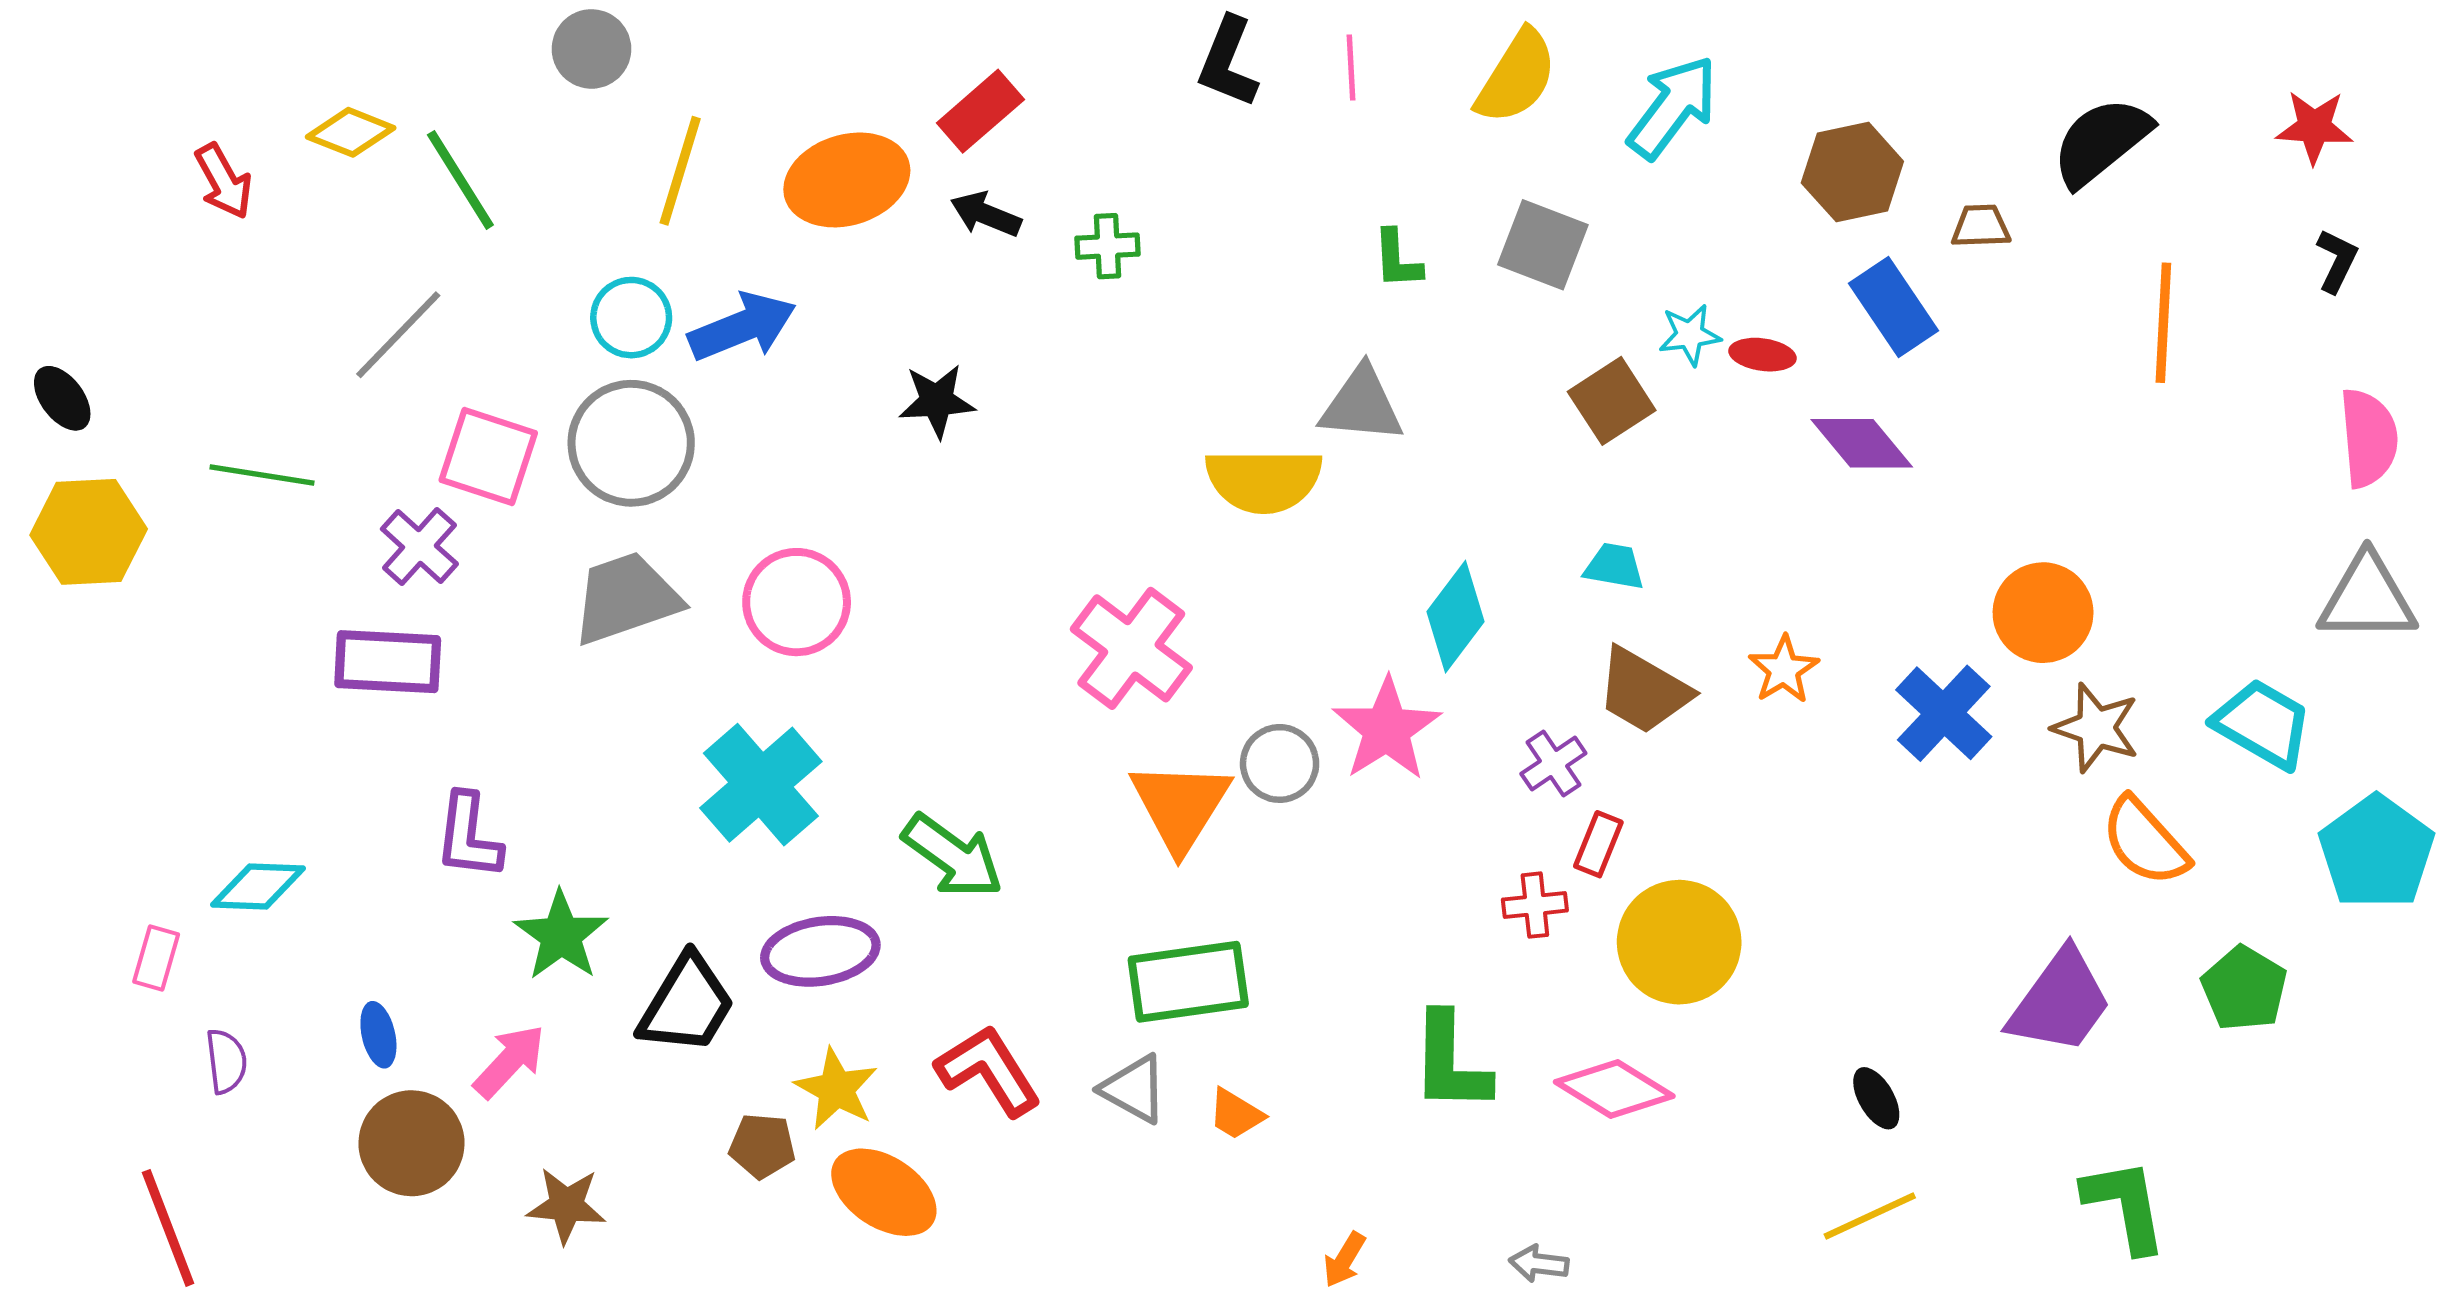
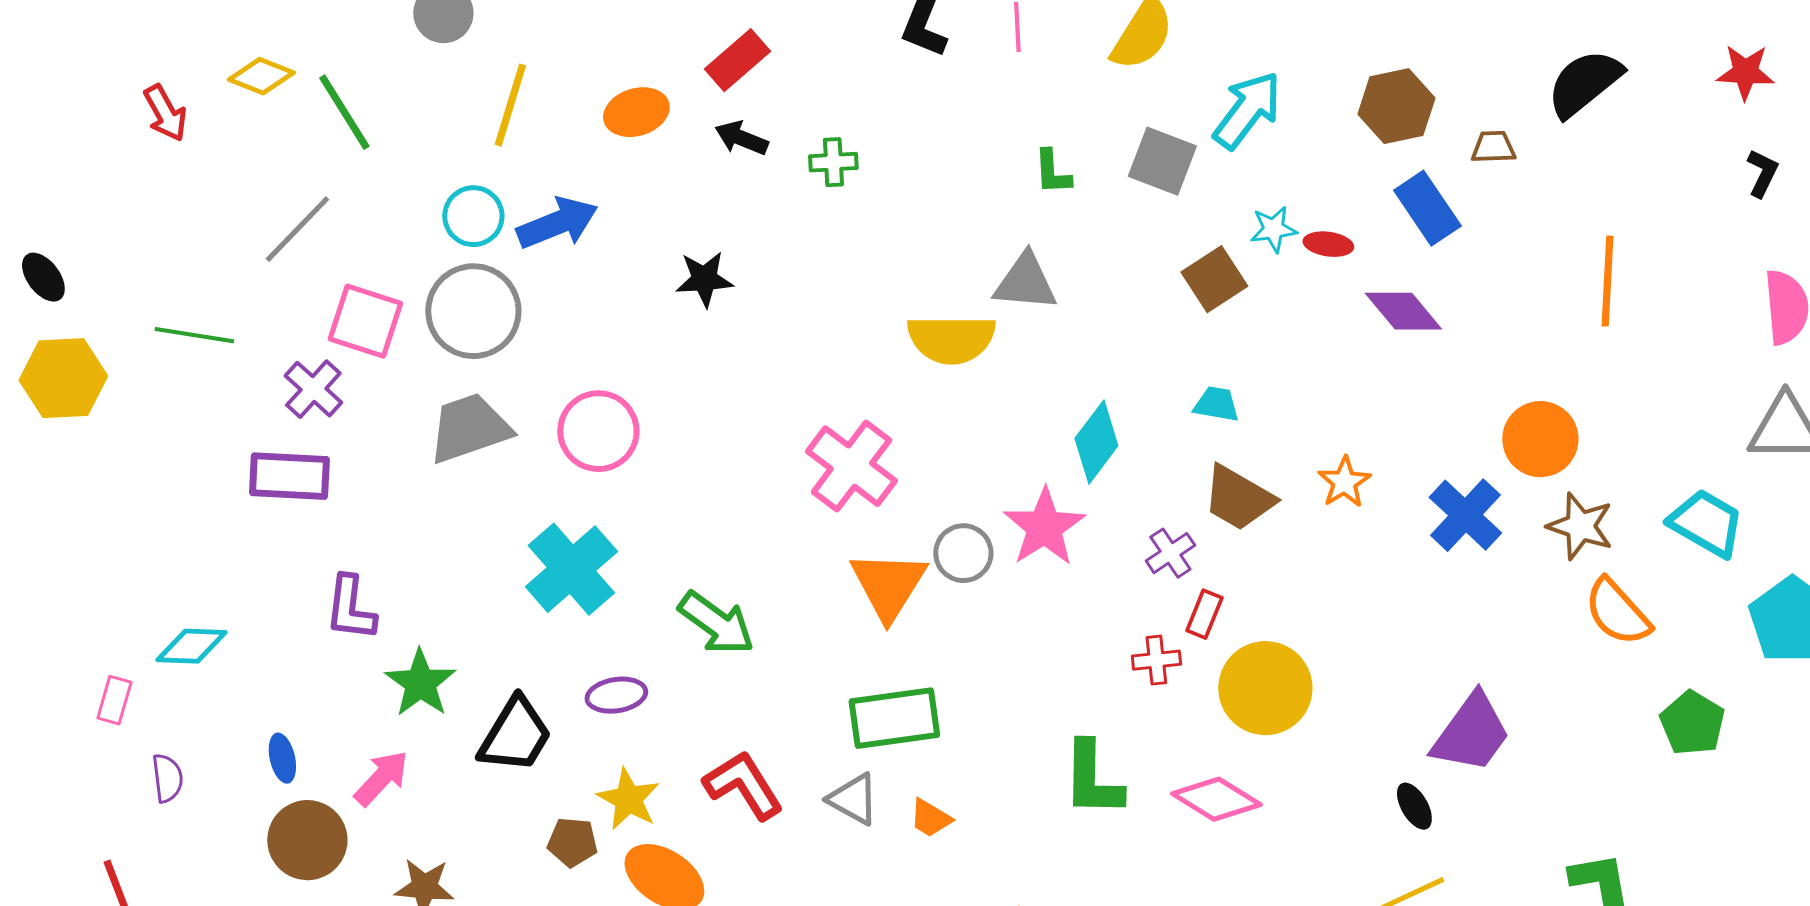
cyan arrow: (1673, 107) -> (1247, 110), moved
orange ellipse: (847, 180) -> (636, 112), size x0.7
orange line: (2163, 323) -> (1607, 281), moved
purple ellipse: (820, 951) -> (616, 695), size x0.7
purple trapezoid: (2060, 1002) -> (1471, 733), moved

